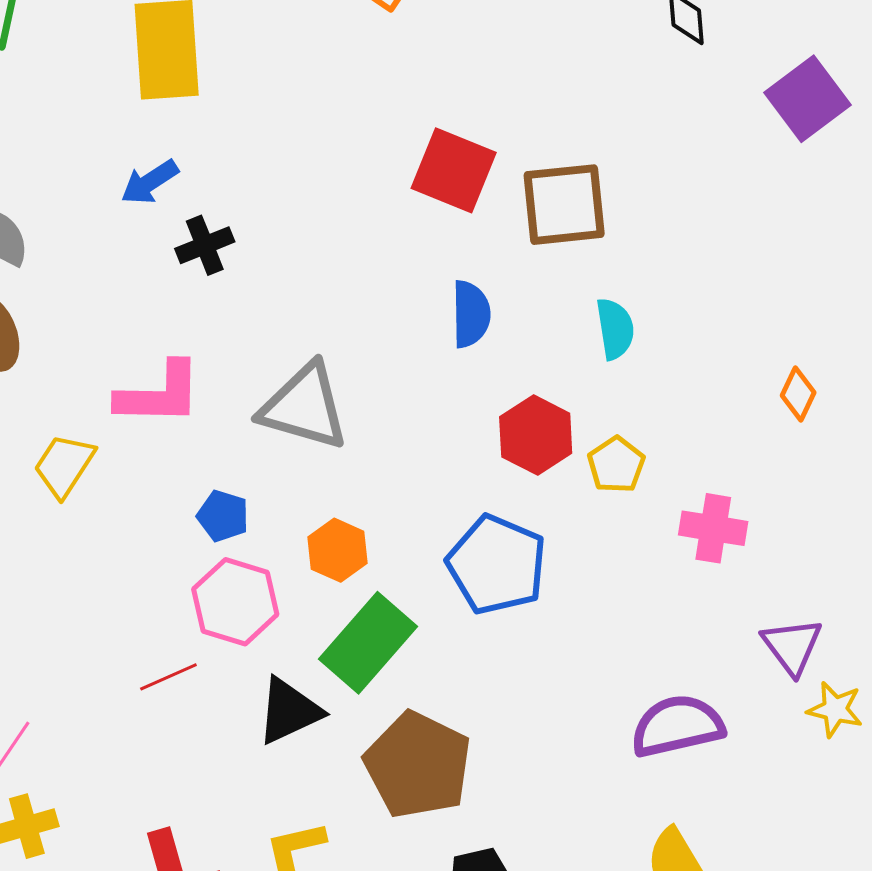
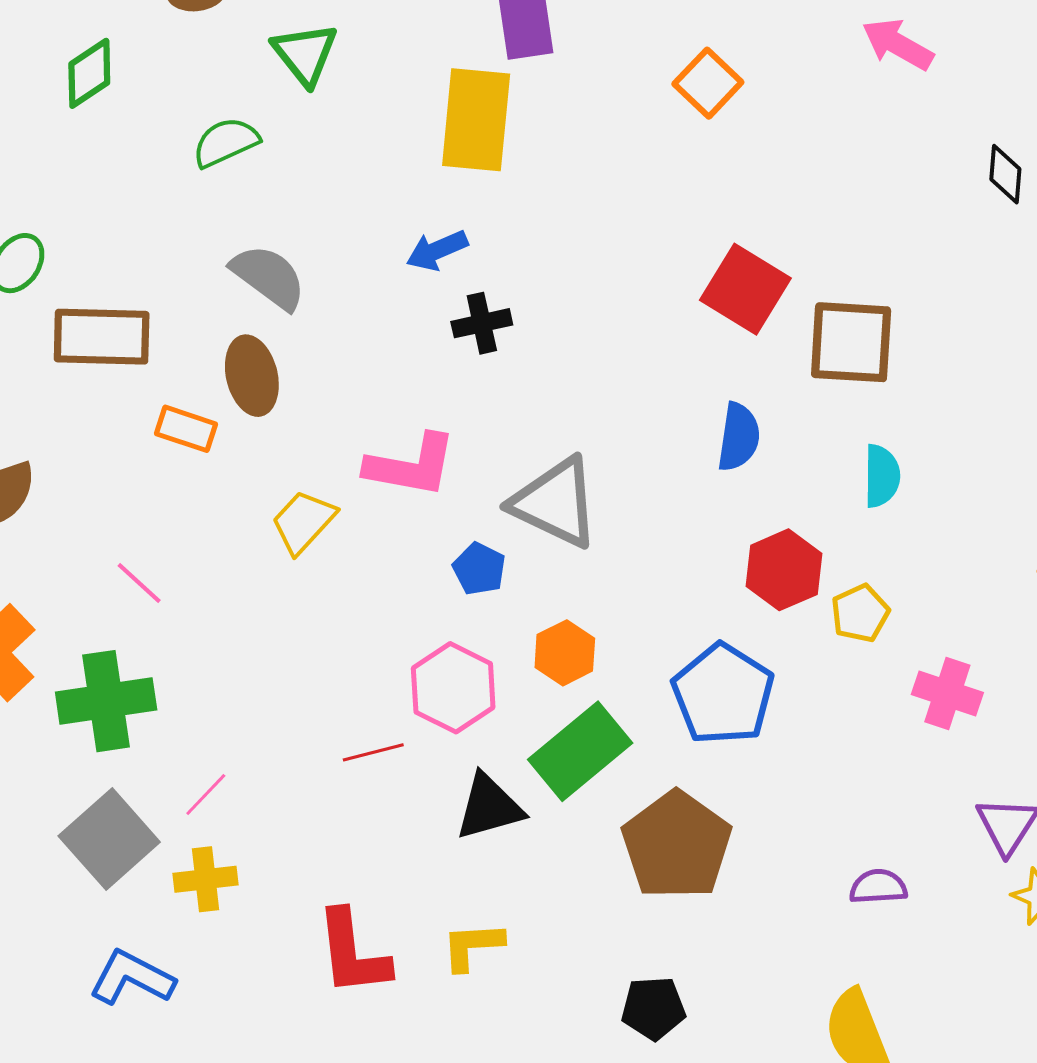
blue pentagon: (223, 516) -> (479, 569), moved
purple semicircle: (677, 726) -> (878, 887), size x0.6
brown pentagon: (418, 765) -> (677, 845), moved

